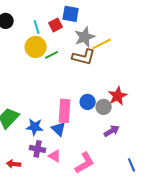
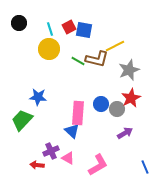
blue square: (71, 14) -> (84, 30), moved
gray star: (85, 37) -> (129, 70), moved
green line: (52, 55) -> (78, 61), moved, turned 56
blue star: (35, 127) -> (38, 97), moved
purple cross: (38, 149) -> (51, 151), turned -35
red arrow: (14, 164) -> (37, 165), moved

